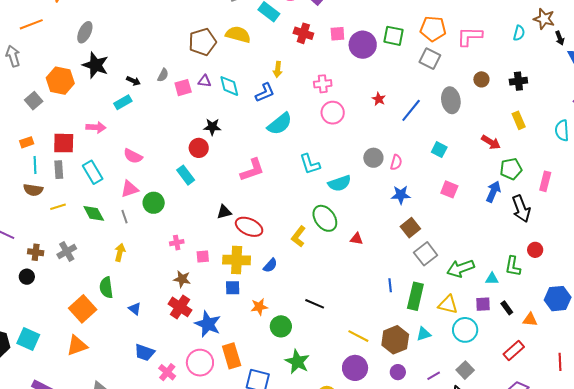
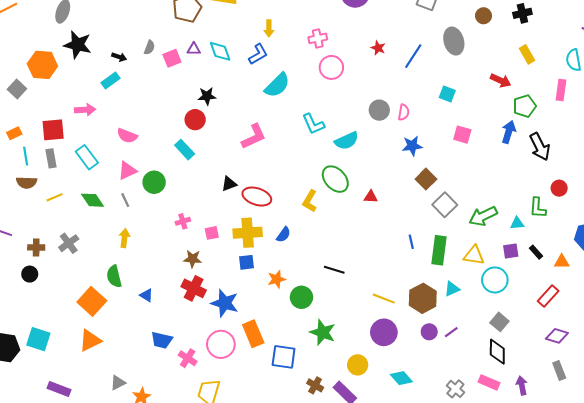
pink rectangle: (545, 181) -> (561, 90), moved
purple line: (434, 376) -> (451, 332), moved

